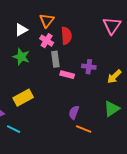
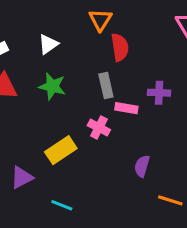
orange triangle: (47, 21) -> (100, 20), moved
pink cross: (47, 41) -> (99, 128), moved
cyan line: (14, 129) -> (62, 205), moved
orange line: (84, 129) -> (170, 200), moved

